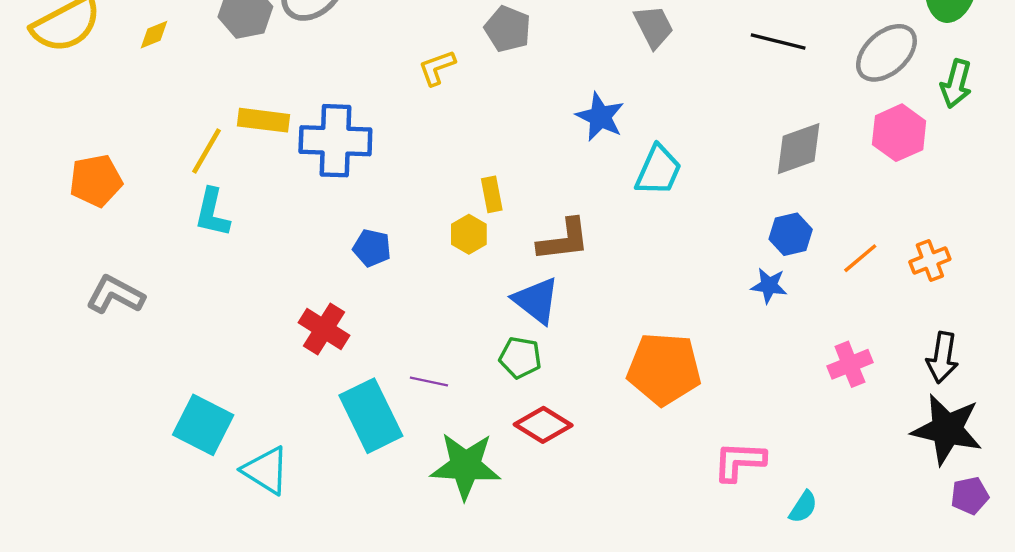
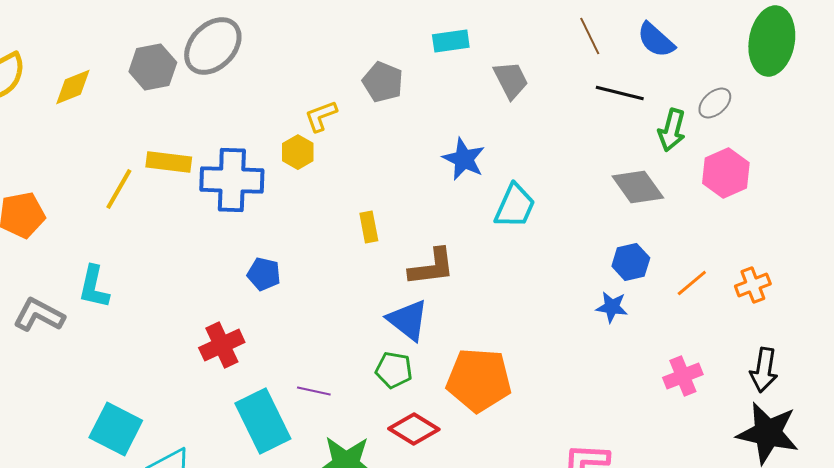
yellow diamond: (154, 35) -> (73, 87), size x1.4
gray ellipse: (886, 53) -> (715, 103), size x0.6
green arrow: (956, 84) -> (672, 130), moved
gray diamond: (799, 149) -> (638, 187), turned 74
cyan L-shape: (212, 213) -> (94, 287), moved
yellow hexagon: (469, 234) -> (298, 152), moved
red cross: (324, 329) -> (222, 345), turned 33
orange pentagon: (664, 369) -> (479, 380), moved

